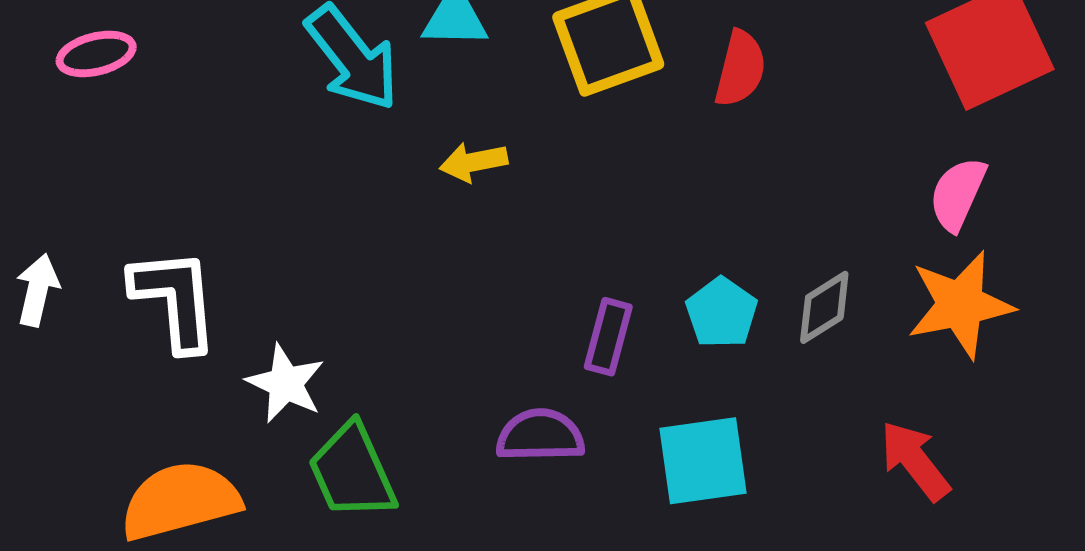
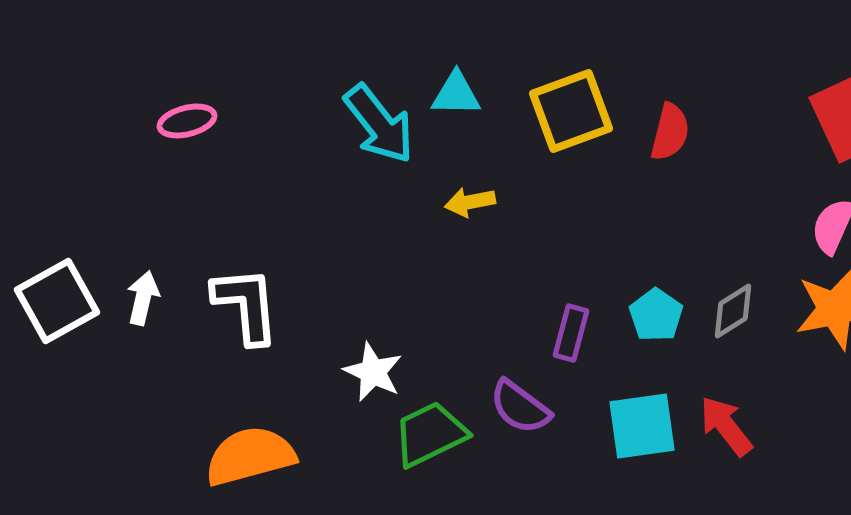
white star: (286, 383) -> (373, 372), moved
purple semicircle: (540, 435) -> (520, 407), turned -142
red arrow: (915, 461) -> (726, 426), moved
green trapezoid: (352, 471) -> (430, 434), moved, turned 88

